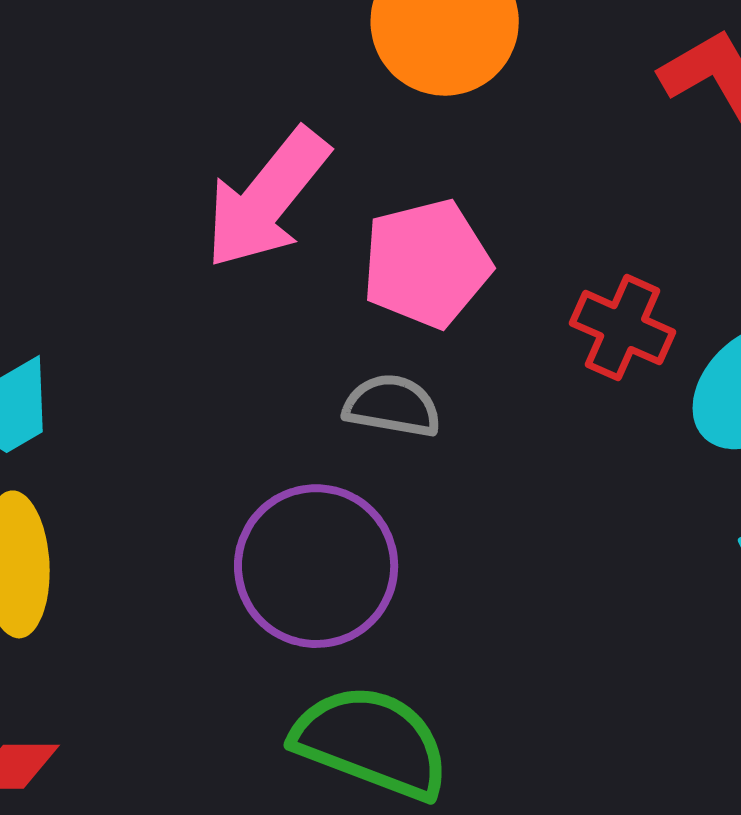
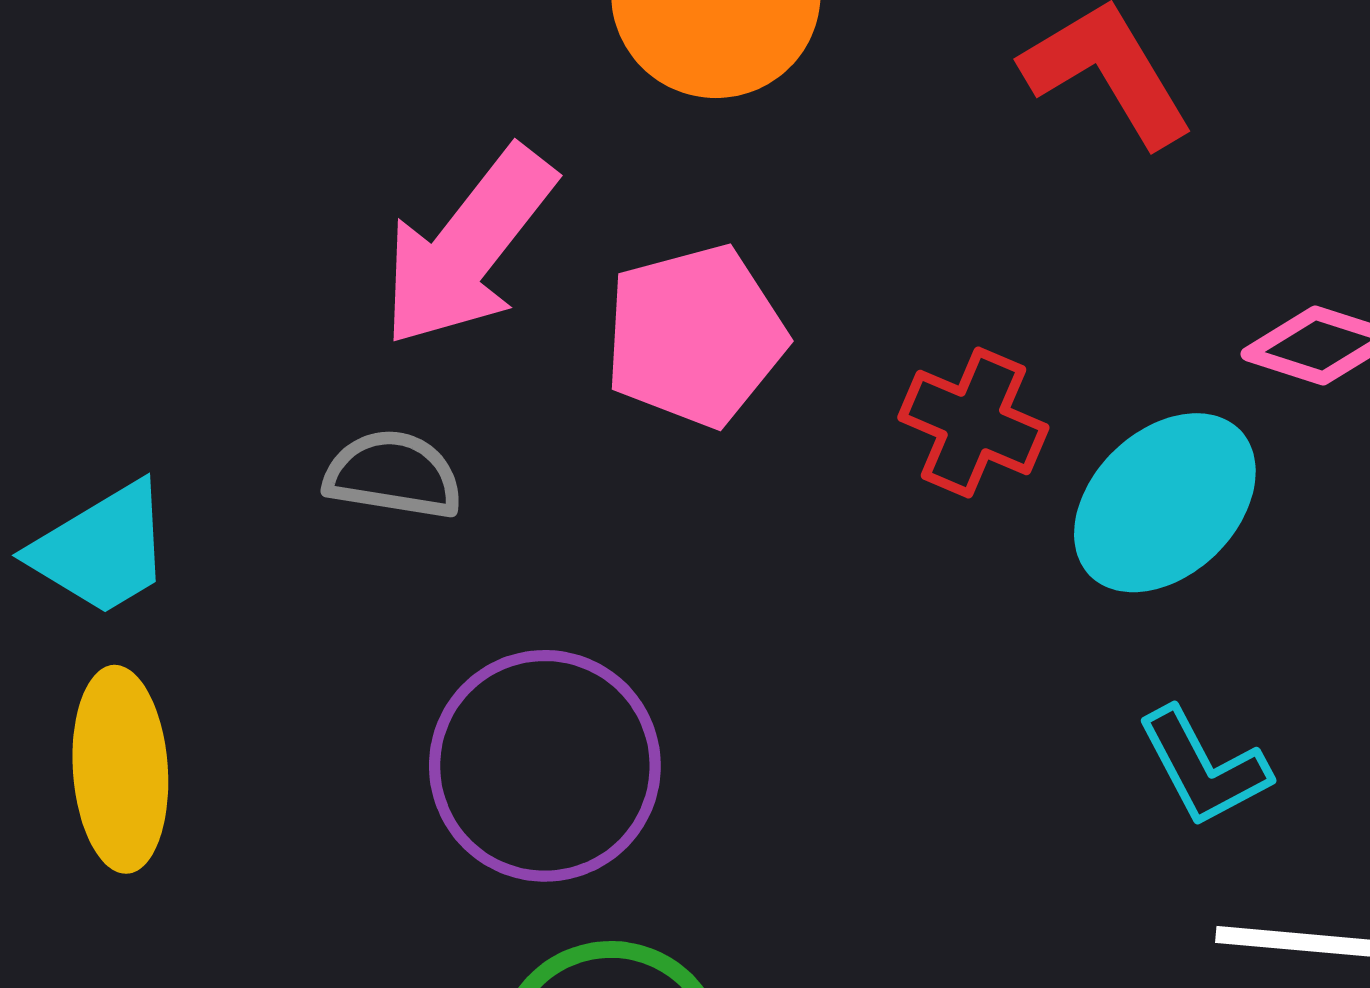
gray semicircle: (392, 406) -> (393, 475), moved

